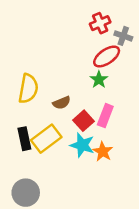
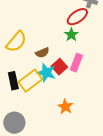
yellow semicircle: (28, 89) -> (16, 42), turned 30
cyan star: (82, 145) -> (46, 73), moved
orange star: (103, 152) -> (65, 107), moved

